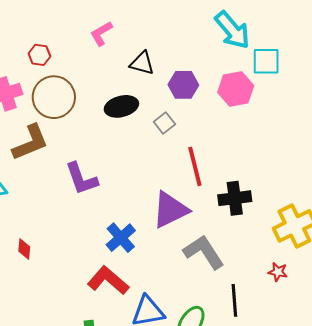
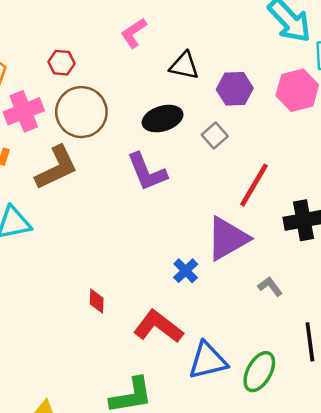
red line: (195, 166) -> (254, 185), turned 48
purple L-shape: (81, 179) -> (147, 172), moved
blue cross: (121, 238) -> (186, 271), moved, size x0.7
red diamond: (24, 249) -> (97, 301), moved
gray L-shape: (204, 252) -> (270, 286), size x0.5

